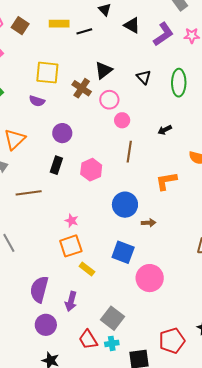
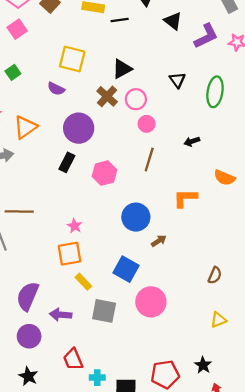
black triangle: (104, 70) -> (122, 69), moved
brown cross: (82, 88) -> (107, 96), moved
purple circle: (62, 133) -> (79, 128), size x1.4
brown line: (29, 193) -> (19, 211), moved
brown arrow: (149, 223) -> (159, 241), turned -40
purple arrow: (71, 301) -> (61, 315), turned 72
gray square: (113, 318) -> (104, 311), moved, turned -35
cyan cross: (112, 343) -> (97, 378), moved

